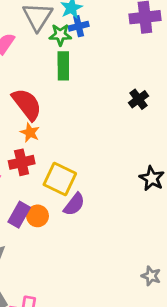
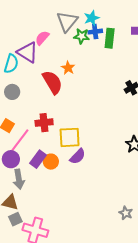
green rectangle: (63, 66) -> (110, 38), moved
orange star: (30, 133) -> (68, 68), moved
yellow square: (60, 179) -> (70, 137), turned -35

